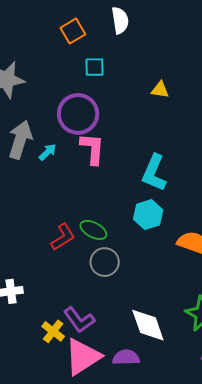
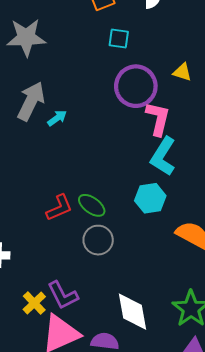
purple circle: (78, 114) -> (136, 86), moved
pink L-shape: (92, 149) -> (158, 119), moved

